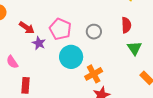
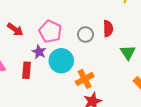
red semicircle: (126, 25) -> (108, 29), moved
purple star: (39, 43) -> (39, 52), moved
red rectangle: (26, 85) -> (26, 70), moved

